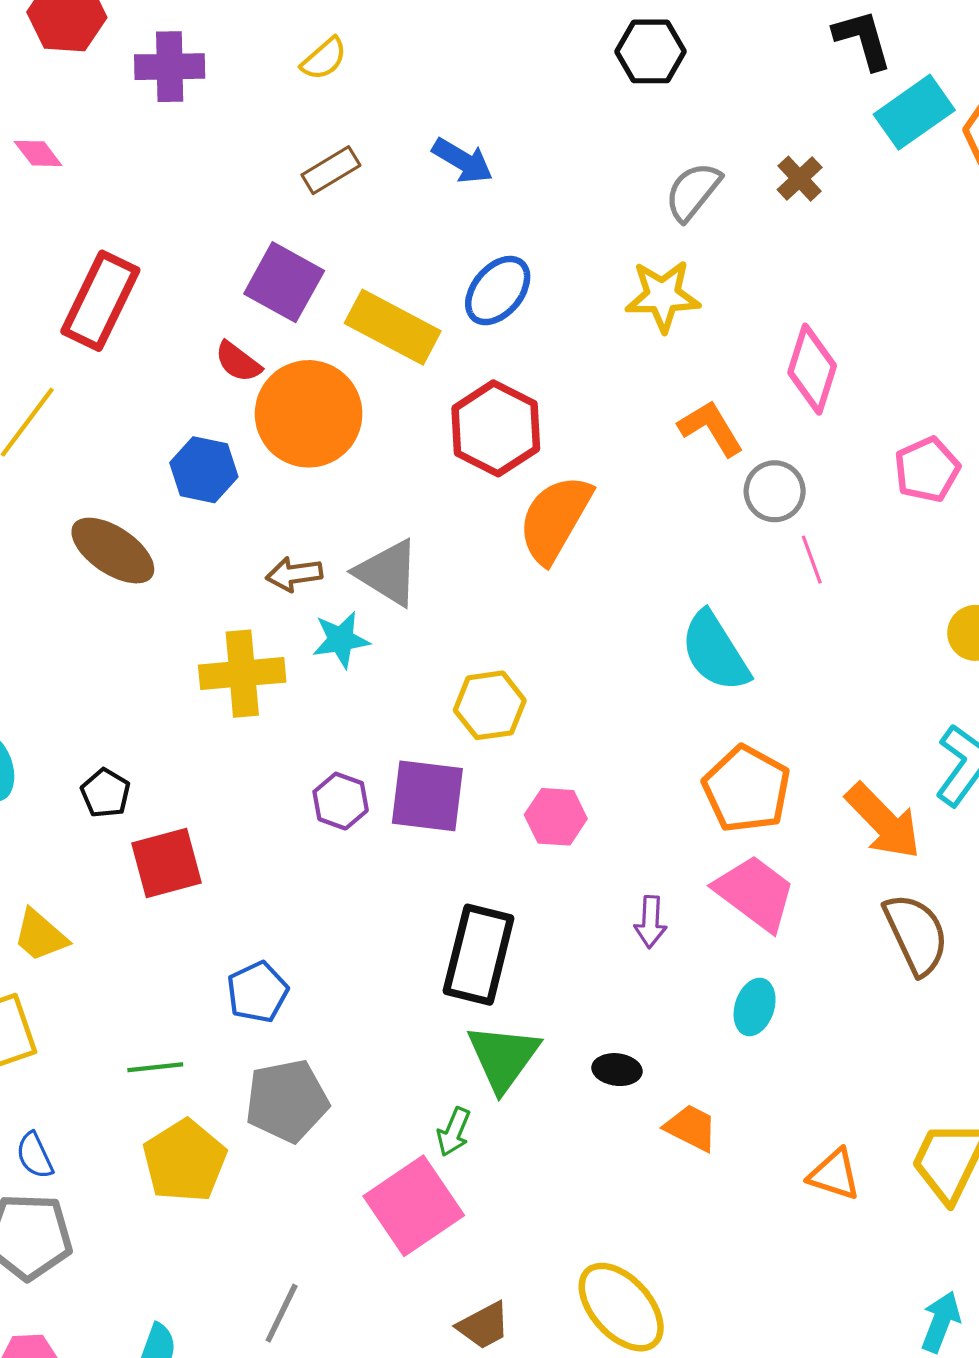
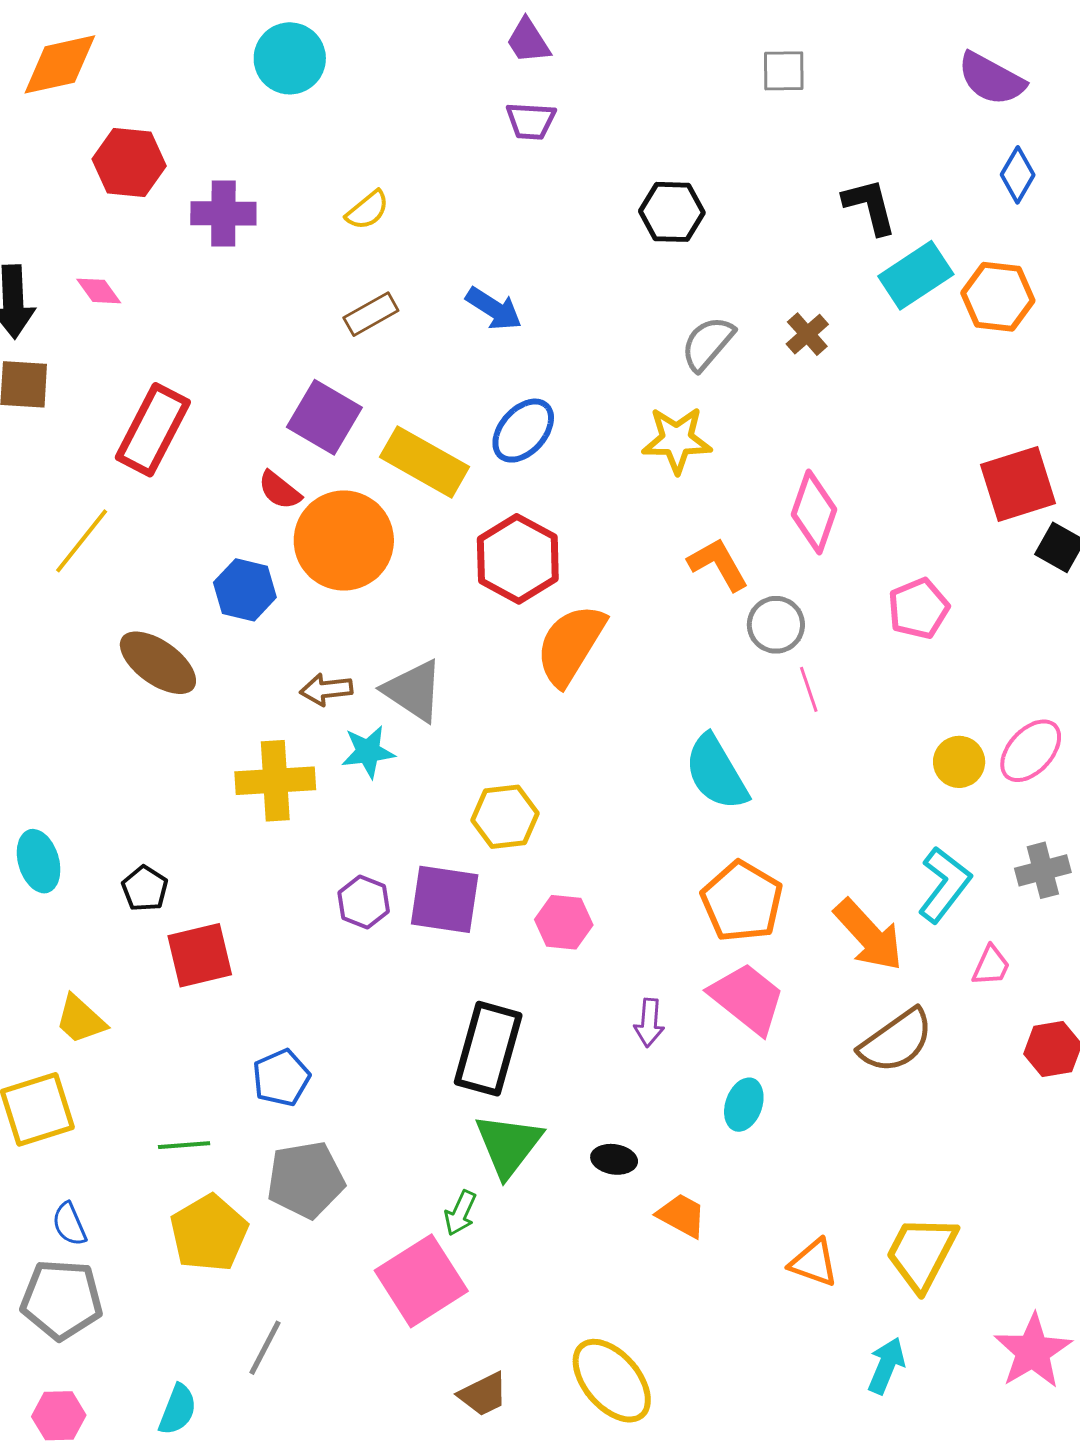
brown semicircle: (916, 934) -> (896, 1041), turned 78
gray line: (282, 1313) -> (265, 1348), moved
cyan arrow: (941, 1322) -> (886, 1366), moved

